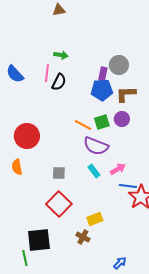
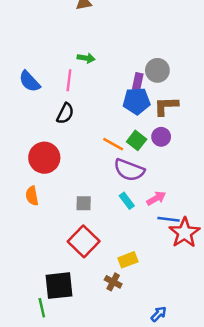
black semicircle: (59, 82) -> (65, 113), moved
green square: (102, 122) -> (137, 140), turned -35

